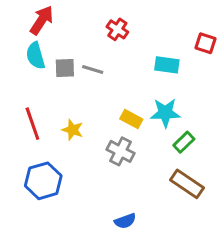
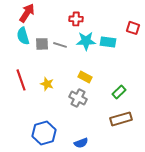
red cross: (117, 29) -> (76, 19), turned -32
cyan star: (165, 113) -> (86, 41), moved
blue hexagon: (43, 181) -> (44, 133), moved
brown rectangle: (187, 184) -> (121, 119), turned -50

